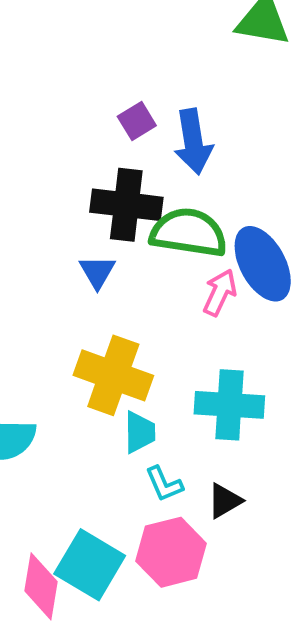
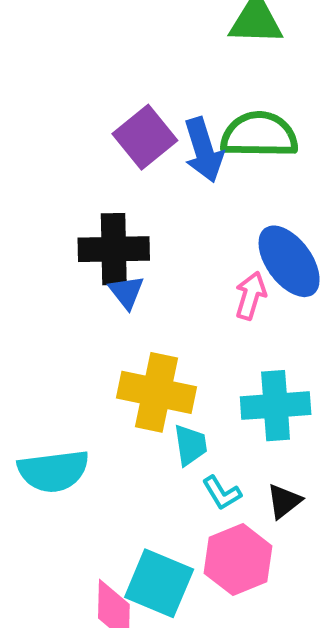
purple square: (137, 121) -> (145, 137), size x1.6
black cross: (126, 205) -> (114, 249), moved
green semicircle: (189, 233) -> (259, 135), moved

